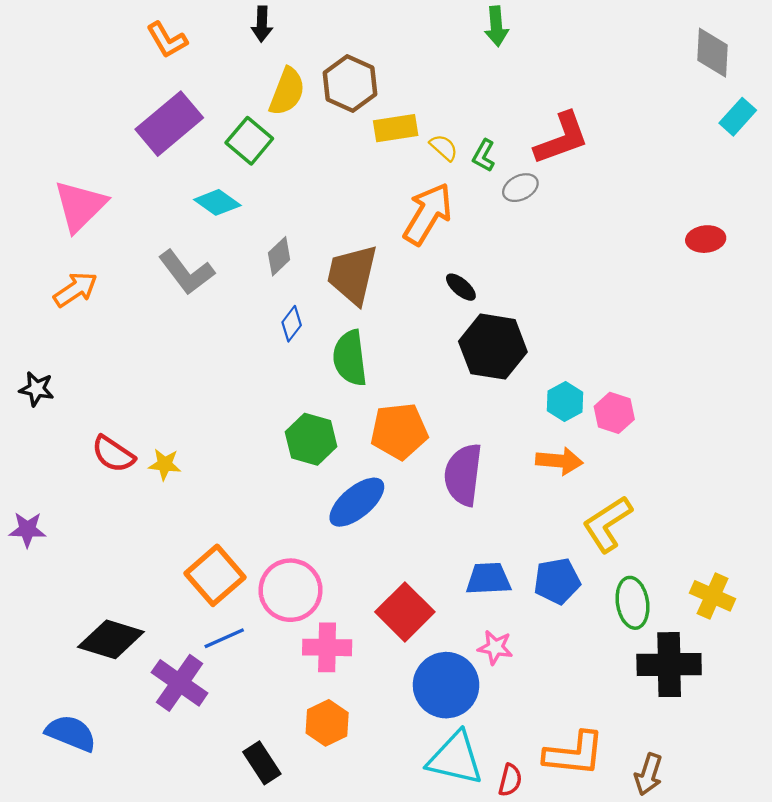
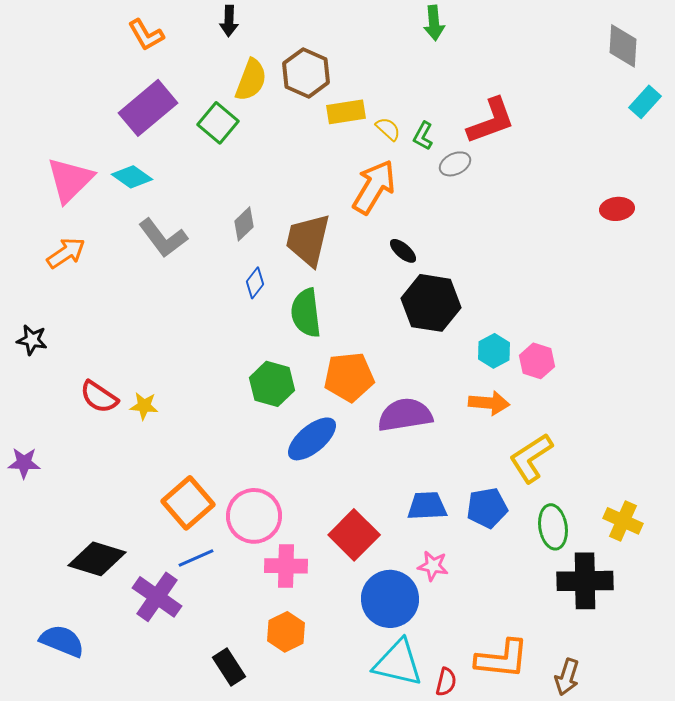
cyan diamond: (217, 202) -> (132, 177), moved
purple semicircle: (463, 475) -> (405, 415), turned 74

